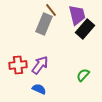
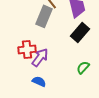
black rectangle: (85, 29) -> (80, 32), moved
red cross: (18, 65) -> (27, 49), moved

